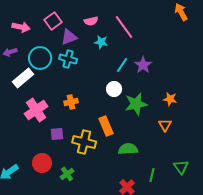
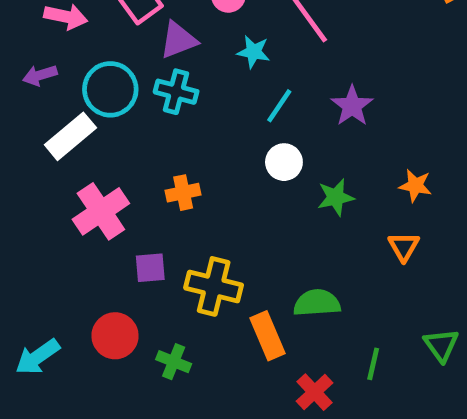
cyan line: (122, 65) -> (279, 106), moved
green star: (136, 104) -> (336, 197), size x0.7
orange rectangle: (106, 126) -> (268, 336), moved
green cross: (67, 174) -> (174, 362), turned -32

